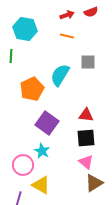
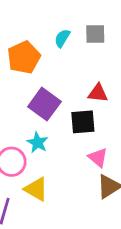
gray square: (88, 62) -> (95, 34), moved
cyan semicircle: (60, 75) -> (62, 38), size x0.6
black square: (86, 138) -> (83, 122), moved

